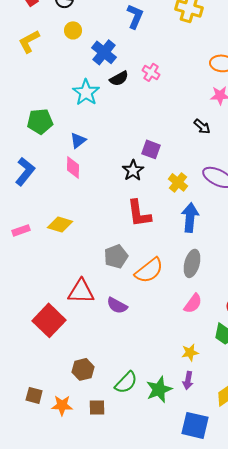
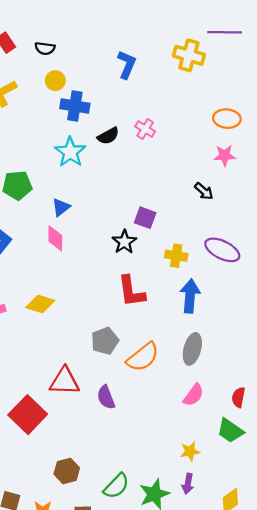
blue cross: (104, 52) -> (75, 106), moved, turned -30
yellow cross: (178, 182) -> (176, 256), turned -30
purple semicircle: (117, 305) -> (106, 397), turned 40

